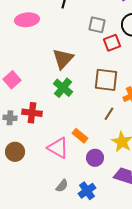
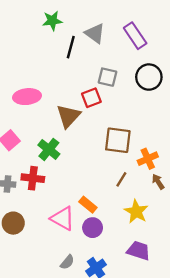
pink ellipse: (27, 20) -> (27, 97), moved
red square: (112, 43) -> (91, 98), moved
green cross: (63, 88) -> (49, 149), moved
purple circle: (95, 158) -> (93, 228), moved

